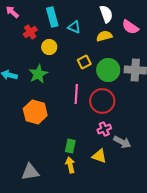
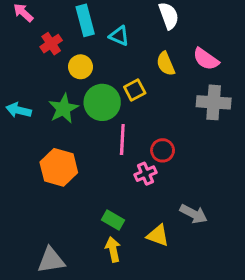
pink semicircle: (130, 27) -> (206, 59), moved
yellow semicircle: (104, 36) -> (166, 64), moved, turned -98
green circle: (108, 70) -> (102, 102), moved
red circle: (102, 101) -> (163, 150), size x0.6
pink cross: (104, 129) -> (146, 174), moved
green rectangle: (70, 146) -> (113, 220), turned -72

